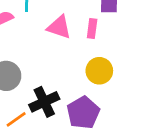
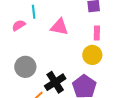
pink rectangle: (92, 28) -> (97, 33), moved

